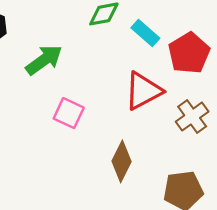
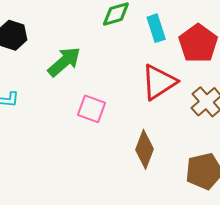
cyan rectangle: (145, 33) -> (156, 28), turned 36

